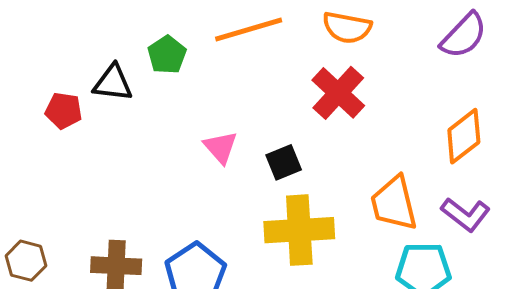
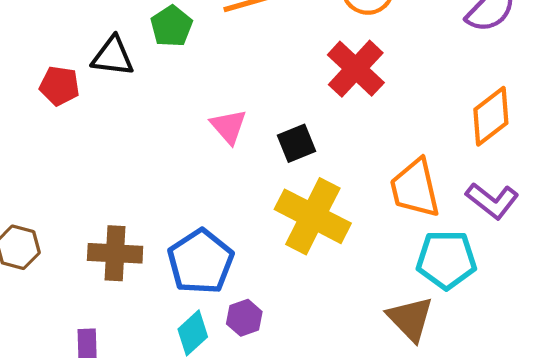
yellow cross: (299, 230) -> (313, 216), turned 30

